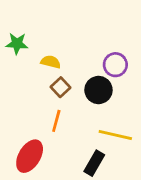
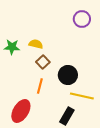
green star: (17, 44) -> (12, 47), moved
purple circle: (115, 65) -> (82, 19), moved
black circle: (98, 90) -> (68, 75), moved

